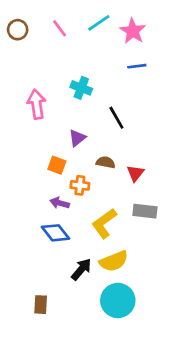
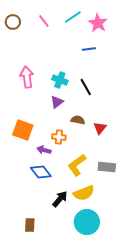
blue line: (137, 66) -> (89, 49), moved
cyan cross: (81, 88) -> (60, 80), moved
orange square: (57, 165) -> (23, 130), moved, size x1.5
gray rectangle: (145, 211) -> (107, 167), moved

